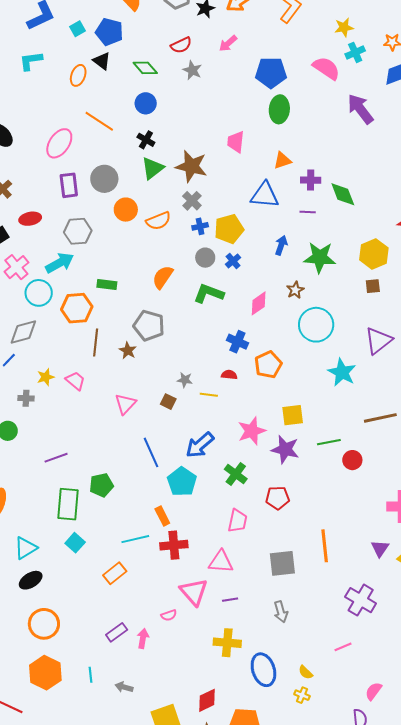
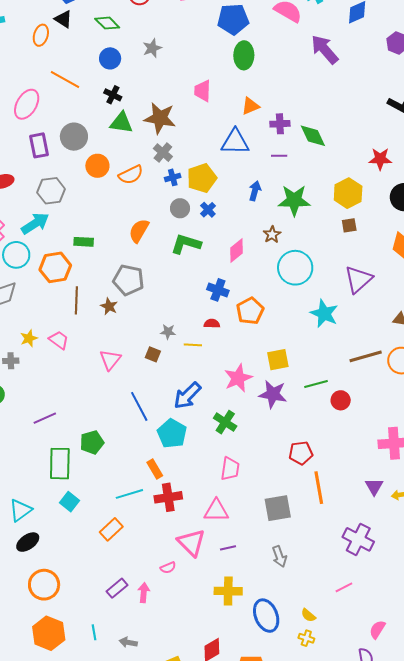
gray star: (192, 70) -> (152, 48), moved, turned 30
green triangle: (153, 168) -> (121, 123), turned 50
red pentagon: (278, 498) -> (301, 453), moved

